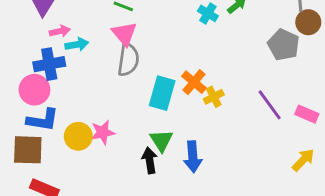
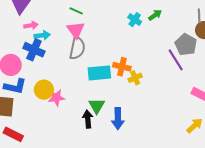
blue cross: (49, 64) -> (34, 50), moved, turned 30
orange cross: (194, 82) -> (122, 67), turned -30
cyan rectangle: (162, 93) -> (99, 73), turned 65
purple line: (270, 105) -> (176, 60), moved
yellow circle: (78, 136) -> (44, 90), moved

